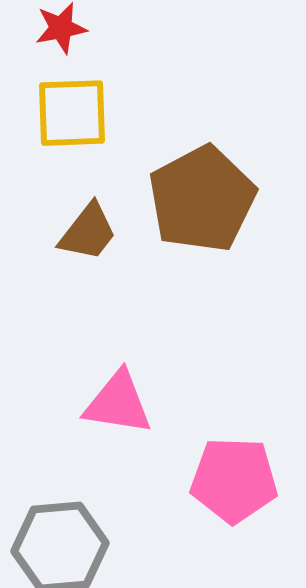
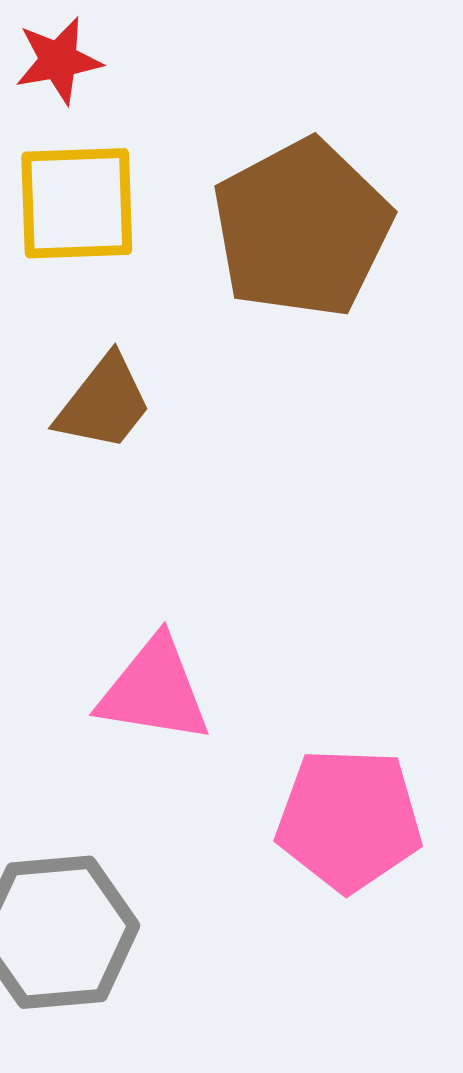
brown pentagon: (202, 199) -> (302, 228), moved

